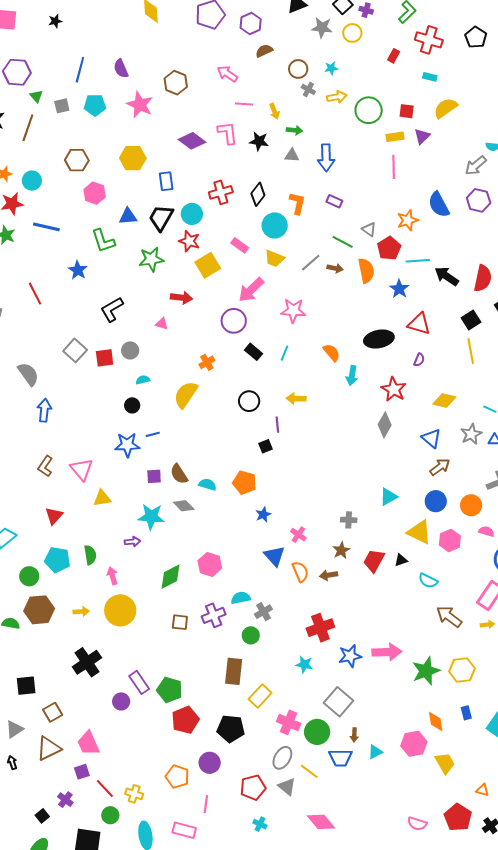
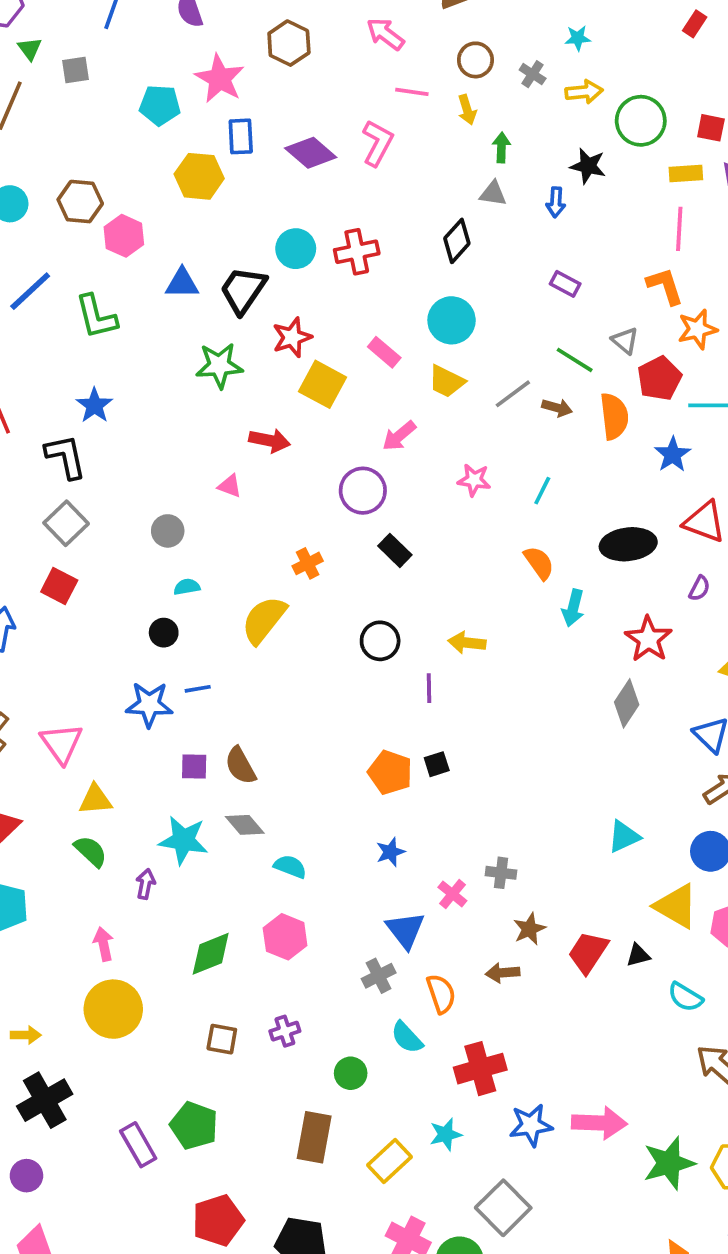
brown circle: (298, 69) -> (475, 60), moved
cyan pentagon: (95, 105) -> (160, 105), moved
green arrow: (295, 130) -> (501, 147), turned -98
pink L-shape: (228, 133) -> (378, 143), turned 30
black star: (259, 141) -> (588, 166), moved
blue arrow: (326, 158) -> (556, 202), size x0.6
brown hexagon: (77, 160) -> (80, 202), moved
blue rectangle: (166, 181) -> (241, 136), moved
black diamond: (258, 194) -> (457, 241), moved
orange L-shape: (297, 203) -> (665, 286), moved, turned -35
cyan circle: (192, 214) -> (296, 249), moved
blue line: (46, 227) -> (30, 291), turned -60
green L-shape: (103, 241) -> (96, 317), moved
red star: (189, 241) -> (292, 337), turned 30
yellow square: (208, 265) -> (322, 384), turned -35
blue star: (78, 270) -> (94, 405), moved
pink arrow: (251, 290) -> (399, 436), size x0.7
black L-shape: (112, 309) -> (66, 457), moved, turned 104
pink star: (293, 311) -> (474, 480), size x0.7
cyan line: (285, 353) -> (542, 491), moved
red square: (105, 358) -> (59, 586), moved, turned 30
black square: (266, 446) -> (437, 764), moved
orange pentagon: (244, 482) -> (390, 772), moved
cyan semicircle: (208, 484) -> (290, 867), moved
gray cross: (349, 520) -> (501, 873), moved
purple arrow: (133, 542) -> (145, 884), turned -77
green semicircle: (90, 555) -> (91, 851), moved, turned -42
orange semicircle: (300, 572) -> (441, 994), moved
cyan semicircle: (241, 598) -> (407, 1037), moved, turned -126
yellow arrow: (81, 612) -> (26, 1035), moved
gray cross: (263, 612) -> (379, 976), moved
purple cross: (214, 615) -> (285, 1031), size x0.7
cyan star: (304, 665) -> (446, 1134), turned -30
green pentagon: (170, 690) -> (194, 1125), moved
yellow rectangle: (260, 696) -> (389, 1161), moved
purple circle: (121, 701) -> (26, 1176), moved

